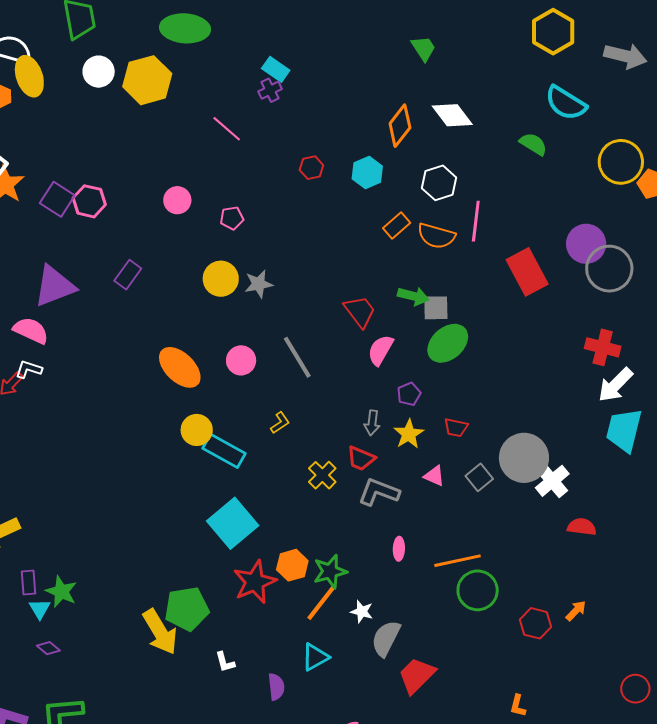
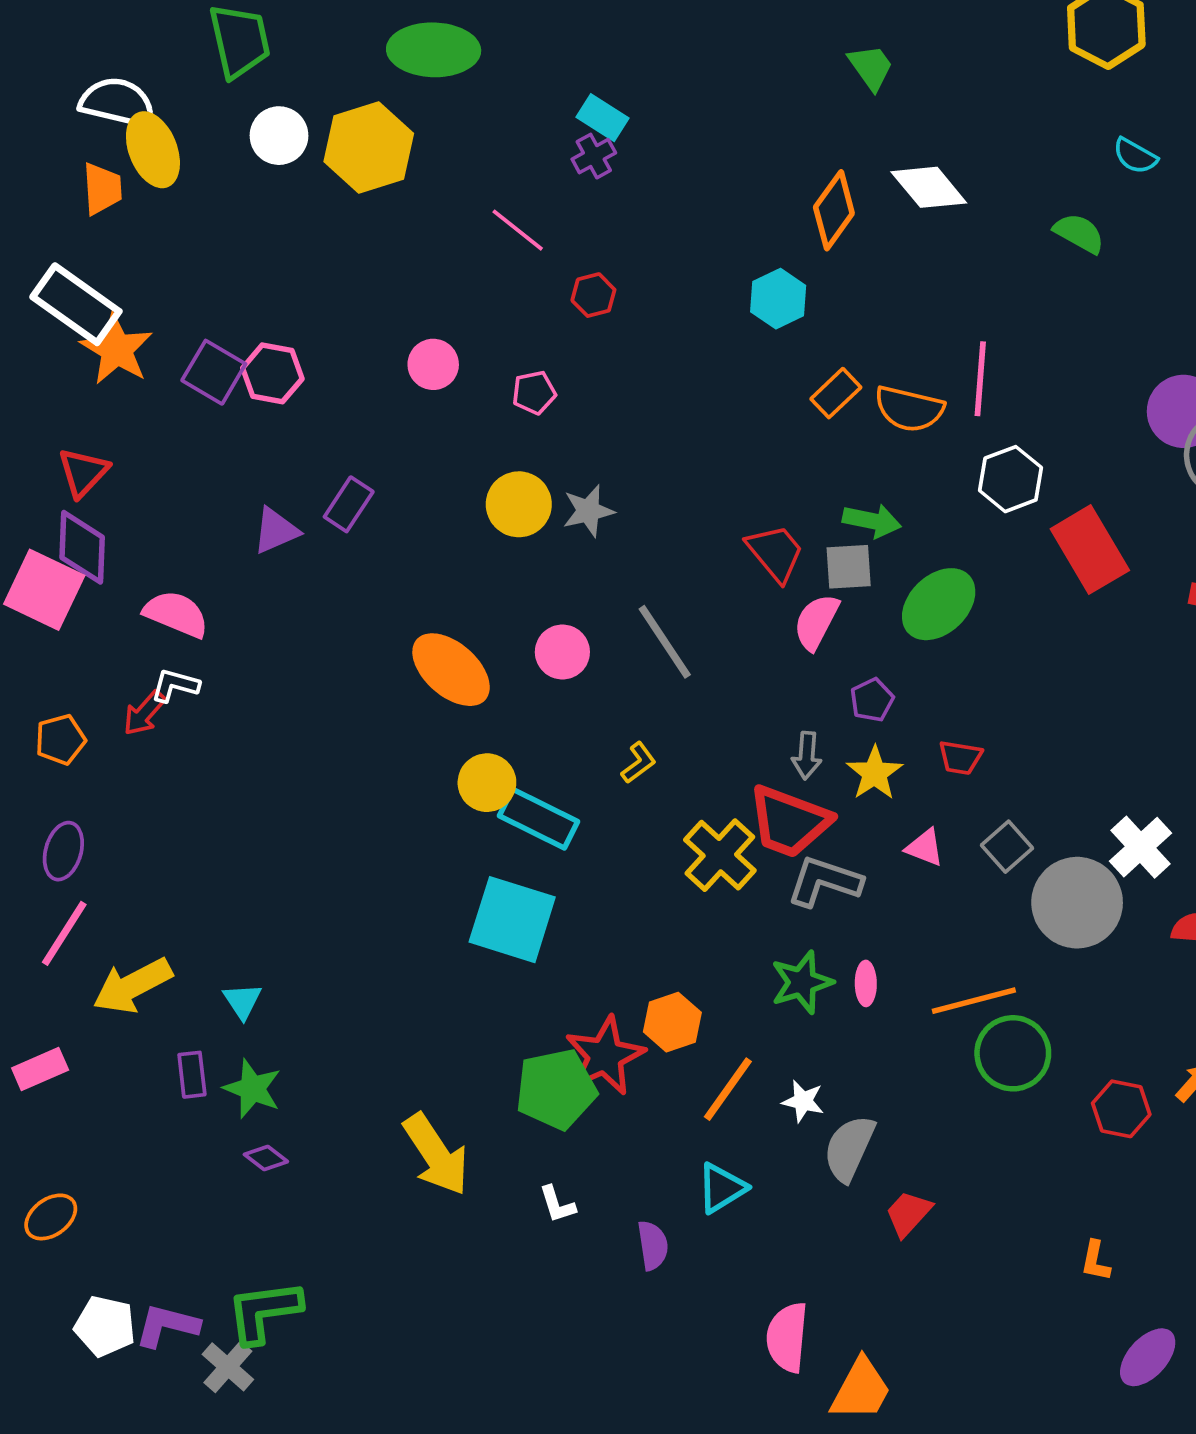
cyan semicircle: (566, 103) -> (1135, 156), size x0.6
red hexagon: (311, 168) -> (593, 295), moved
white hexagon: (439, 183) -> (1010, 479), moved
red rectangle: (527, 272) -> (1090, 550), moved
purple triangle: (54, 286) -> (276, 531), moved, size x0.6
gray square: (436, 308) -> (849, 567), moved
red trapezoid: (361, 458) -> (789, 822), size x1.6
gray circle: (524, 458) -> (1077, 903), moved
yellow cross: (322, 475) -> (720, 855), size x1.4
cyan square: (233, 523) -> (512, 920), moved, turned -30
green star: (330, 571) -> (802, 982), moved
cyan triangle: (40, 609) -> (242, 1001), moved
green pentagon: (187, 609) -> (556, 1089), moved
purple diamond: (48, 648) -> (266, 1158), moved
red trapezoid: (417, 675) -> (908, 1213), size x0.7

